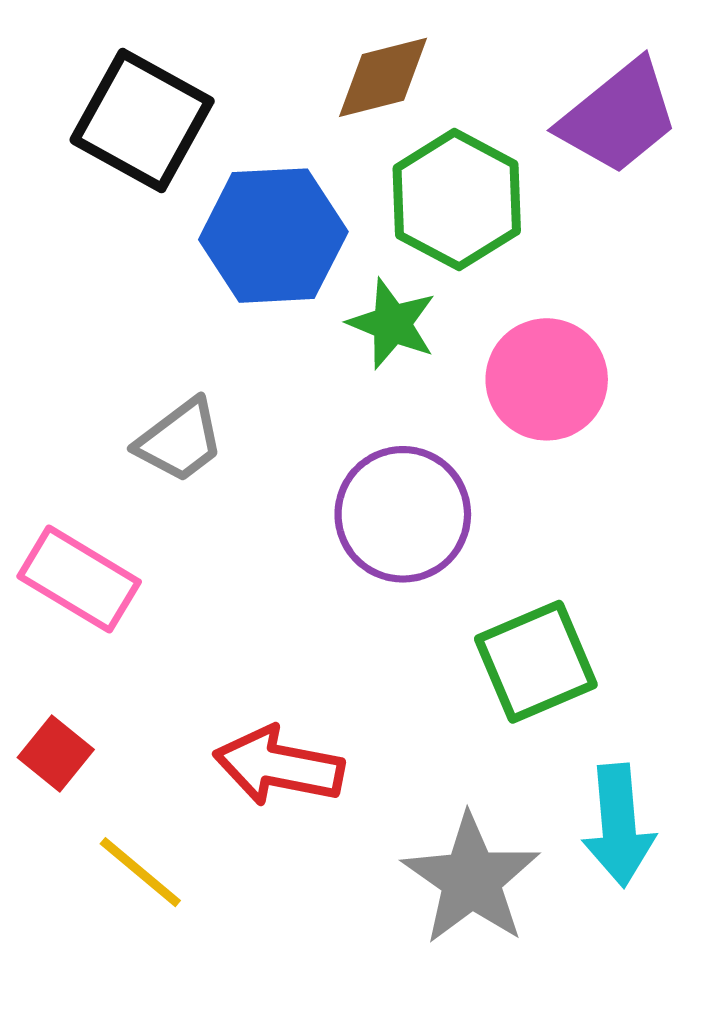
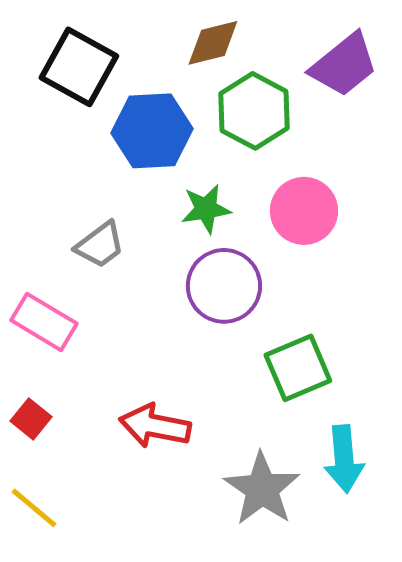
green star: (392, 324) -> (206, 209), moved, turned -30
yellow line: (140, 872) -> (34, 508), moved

